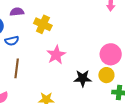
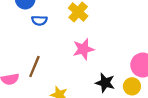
brown line: (17, 68) -> (34, 66), moved

